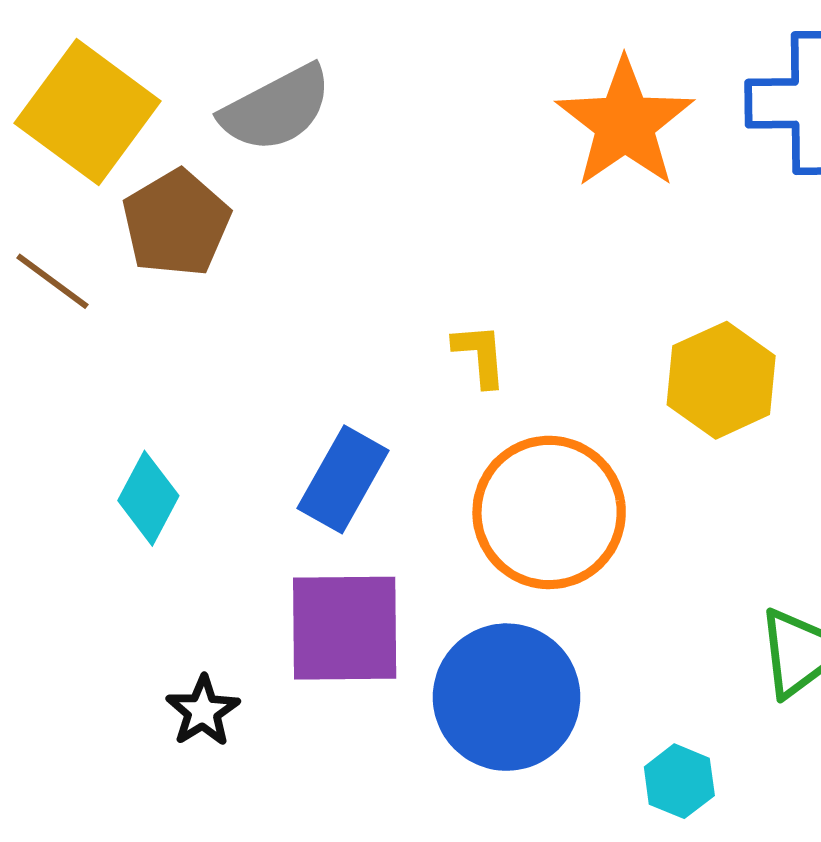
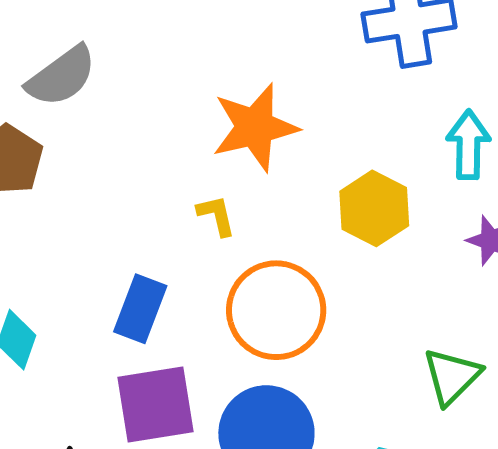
orange star: (625, 123) -> (255, 127), moved, turned 30

